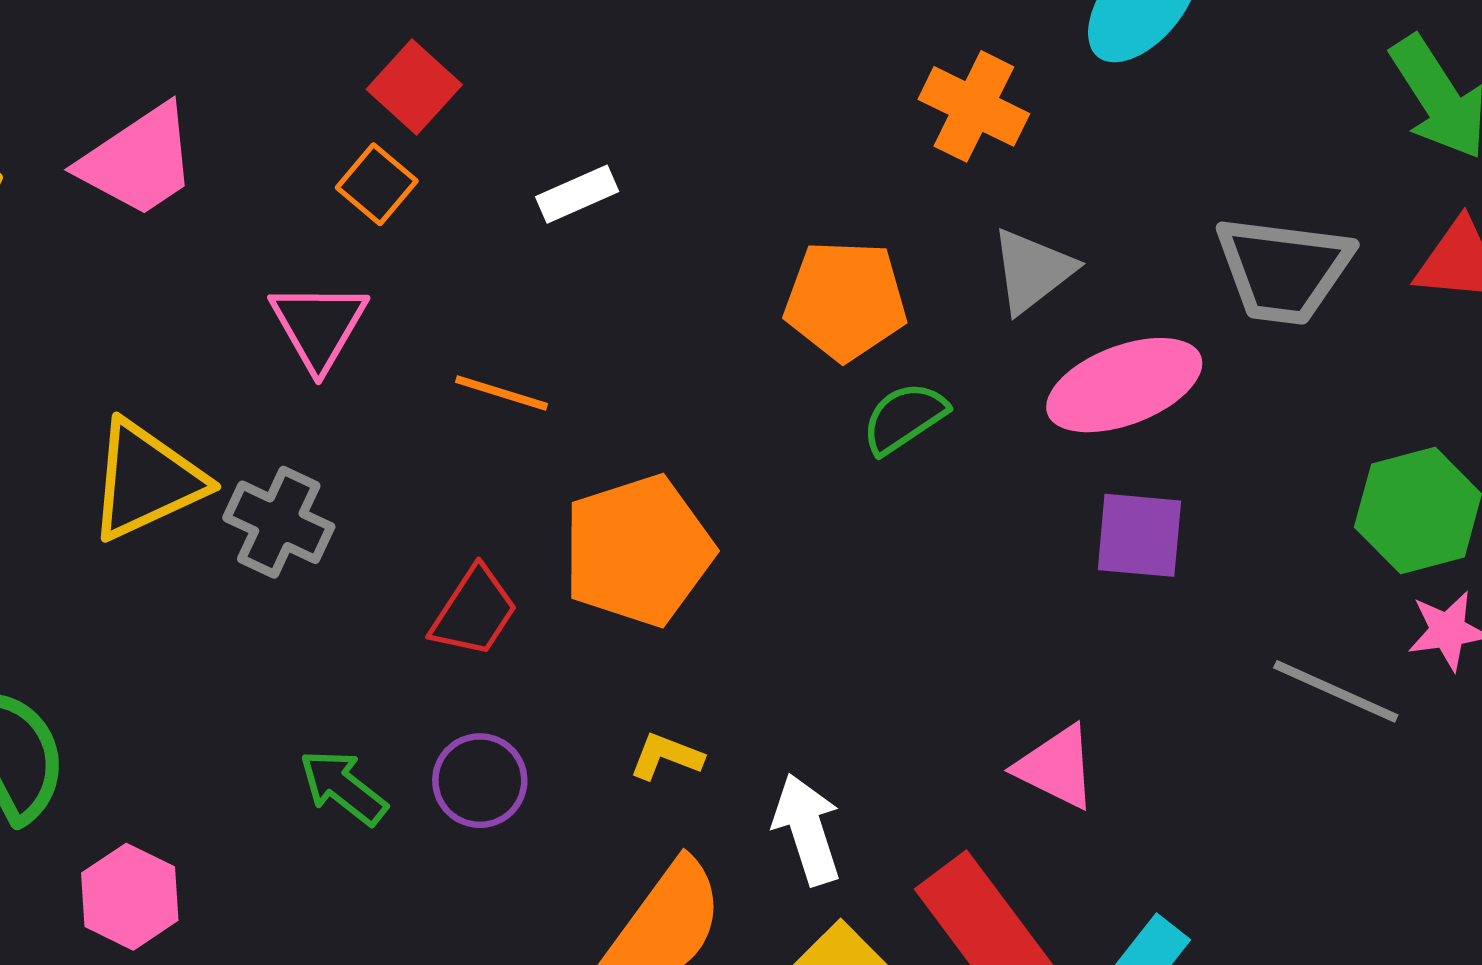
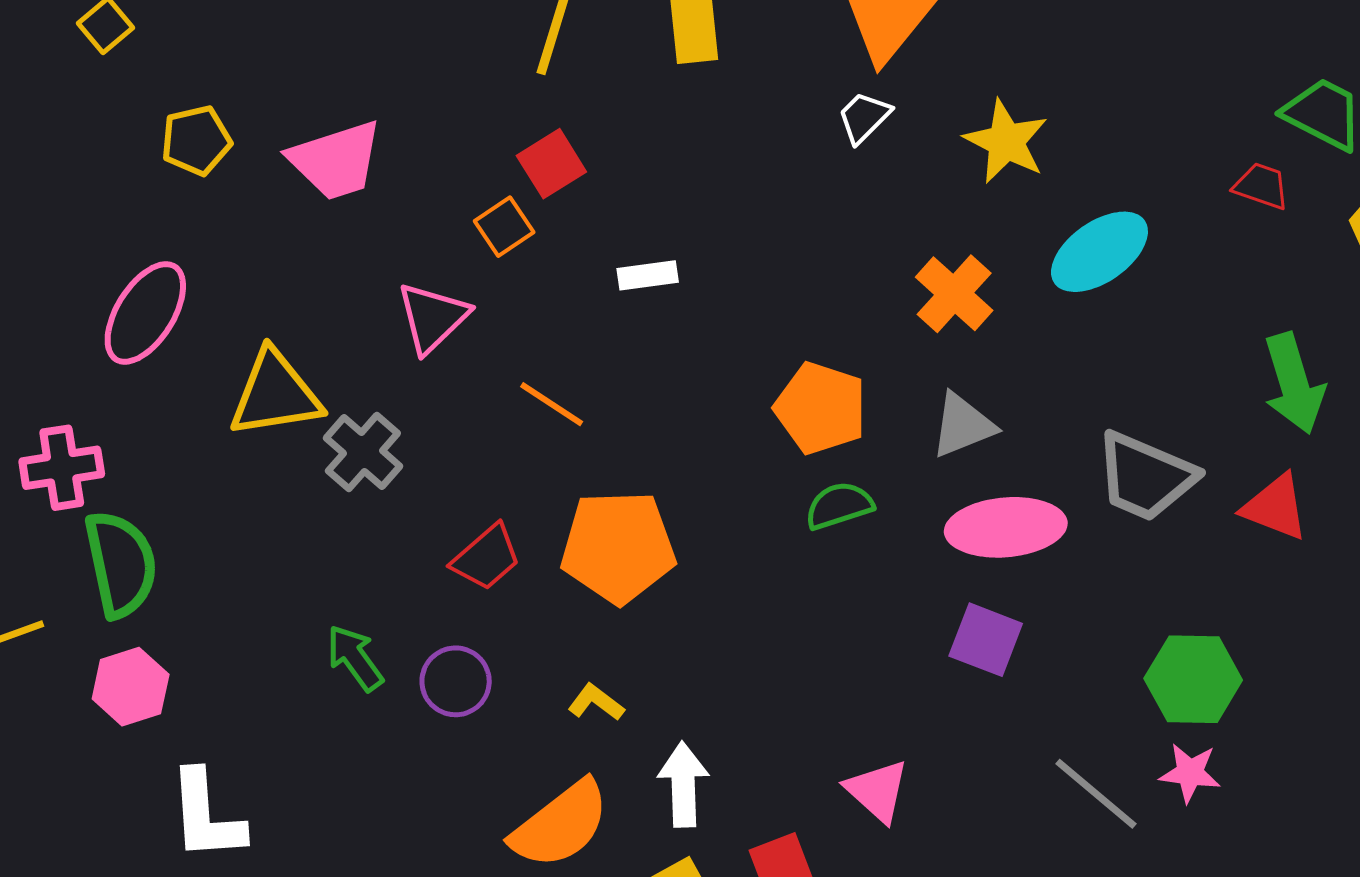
pink hexagon: (130, 897) -> (131, 687), moved

